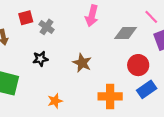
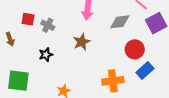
red square: (26, 18) -> (28, 19), turned 32
brown star: (82, 63) -> (82, 42), moved, turned 30

